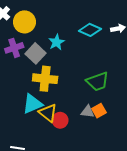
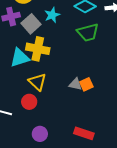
green trapezoid: (98, 82) -> (88, 32), moved
cyan triangle: (33, 104) -> (20, 58), moved
red circle: (60, 120) -> (29, 102), moved

